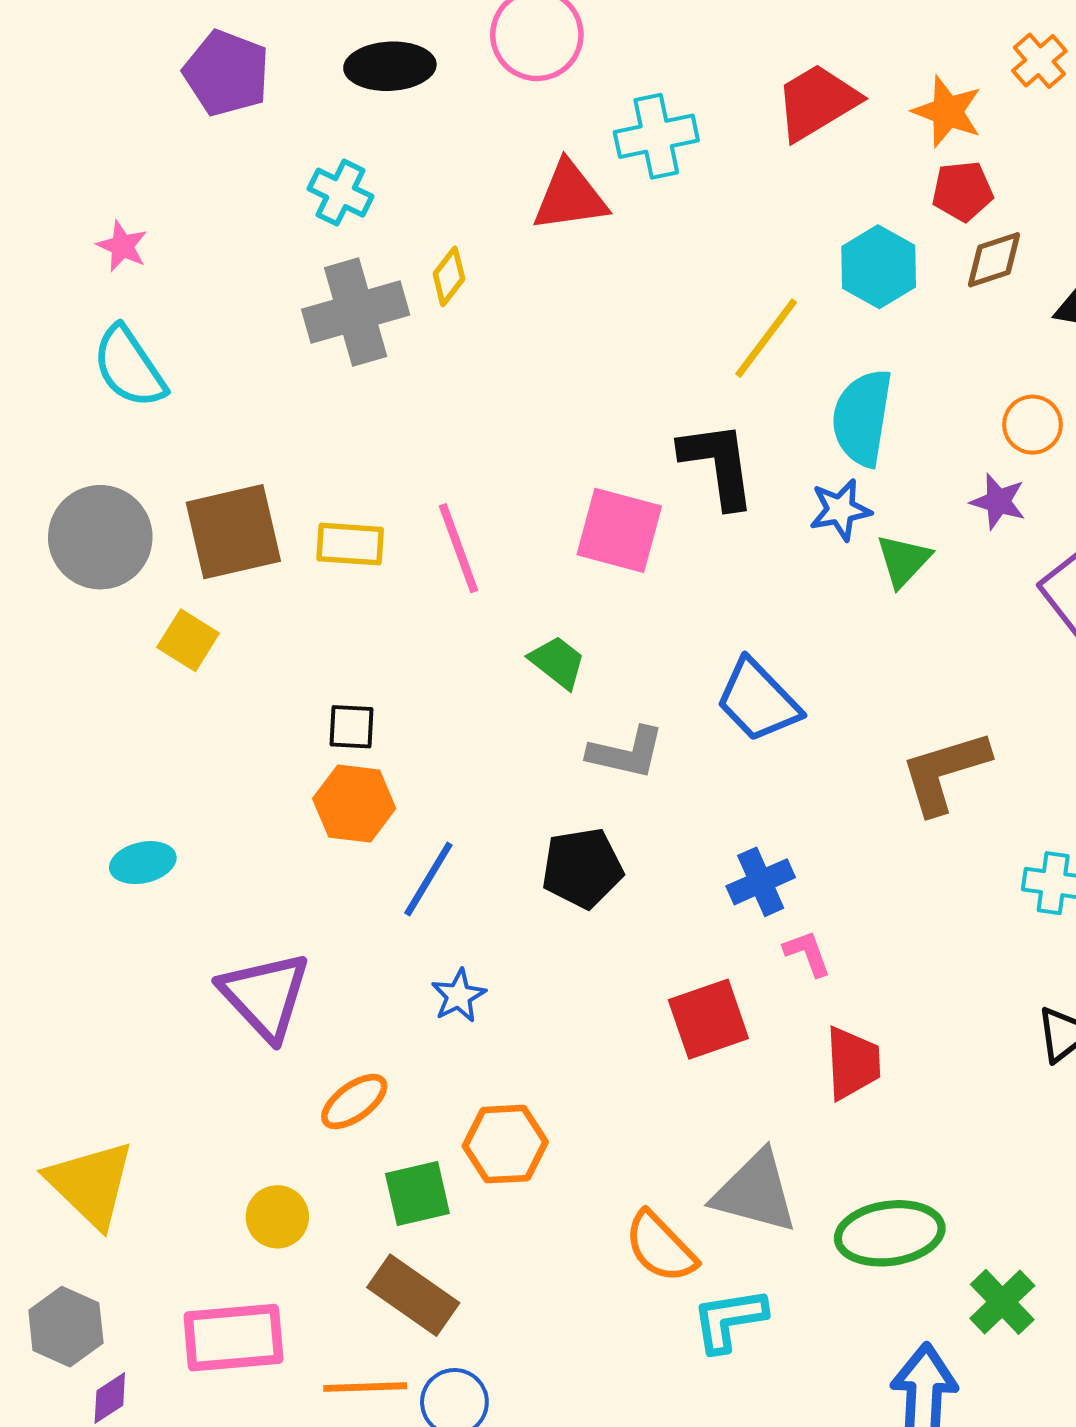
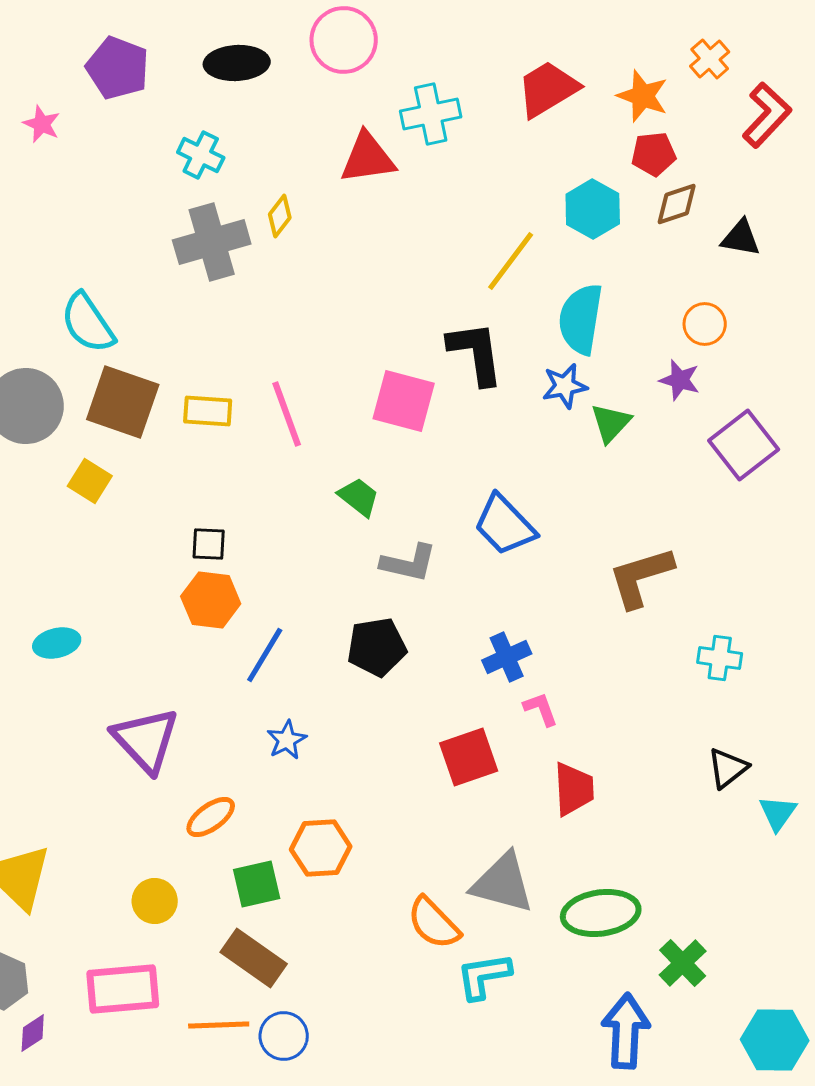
pink star: (122, 246) -> (42, 124), moved
cyan semicircle: (129, 367) -> (88, 323), moved
brown square: (233, 532) -> (123, 402), turned 32

